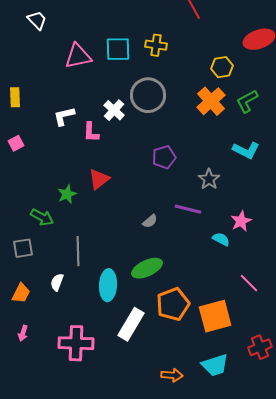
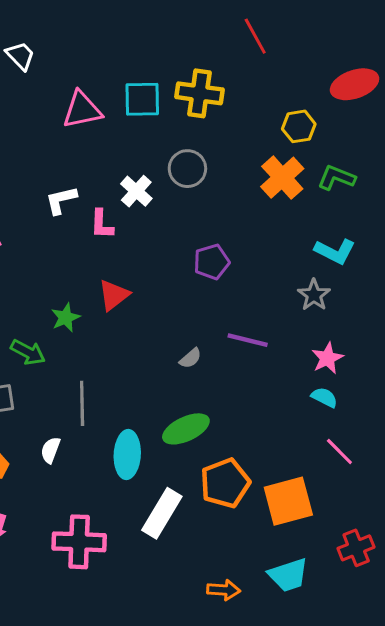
yellow cross: (156, 45) -> (199, 93), size x1.4
gray circle: (148, 95) -> (187, 169), size x0.7
green L-shape: (247, 101) -> (336, 178), turned 50
gray star: (209, 179) -> (314, 295), moved
cyan semicircle: (221, 239) -> (324, 397), moved

